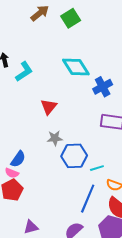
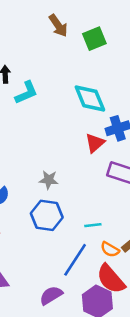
brown arrow: (40, 13) -> (58, 26), turned 84
red triangle: (49, 107) -> (95, 143), moved
blue hexagon: (74, 156) -> (47, 215), moved

